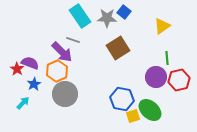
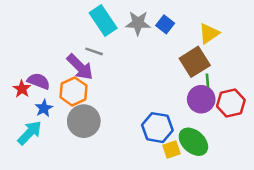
blue square: (124, 12) -> (165, 24), moved
brown square: (118, 48) -> (195, 62), moved
green line: (167, 58) -> (208, 82), moved
cyan arrow: (23, 103) -> (30, 133), size x1.5

